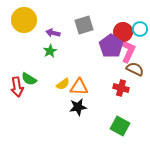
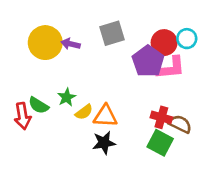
yellow circle: (24, 20) -> (45, 43), moved
green star: (50, 51) -> (67, 97), moved
pink L-shape: (128, 51) -> (171, 68), turned 60
brown semicircle: (135, 69) -> (180, 124), moved
green square: (120, 126) -> (160, 143), moved

